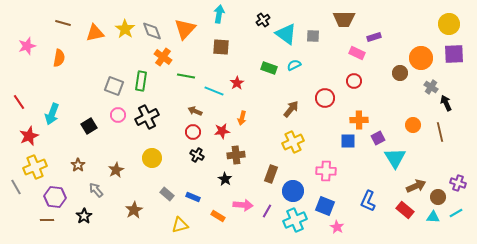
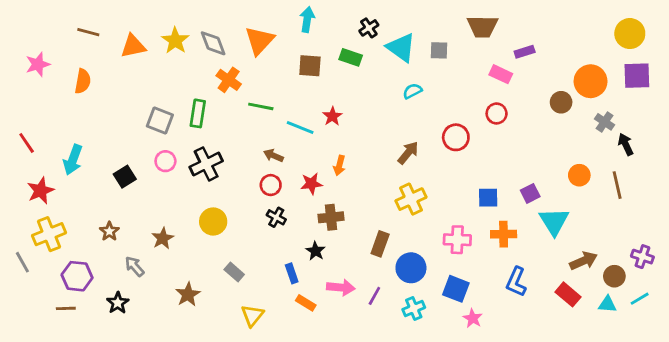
green rectangle: (269, 68) -> (351, 57), moved
orange cross: (359, 120) -> (504, 234), moved
blue rectangle: (193, 197) -> (292, 273), moved, turned 48
cyan cross: (295, 220) -> (414, 308), size x0.7
yellow triangle: (180, 225) -> (252, 315), turned -36

